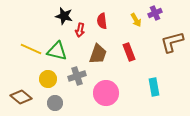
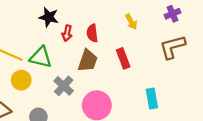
purple cross: (155, 13) -> (172, 14), moved
red semicircle: (102, 21) -> (92, 33), moved
gray cross: (77, 76) -> (64, 86), turned -30
yellow circle: (48, 79) -> (21, 80), moved

